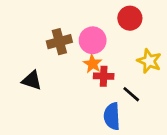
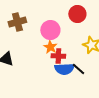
brown cross: (59, 42) -> (17, 22), moved
blue semicircle: (112, 116) -> (64, 69), moved, turned -90

